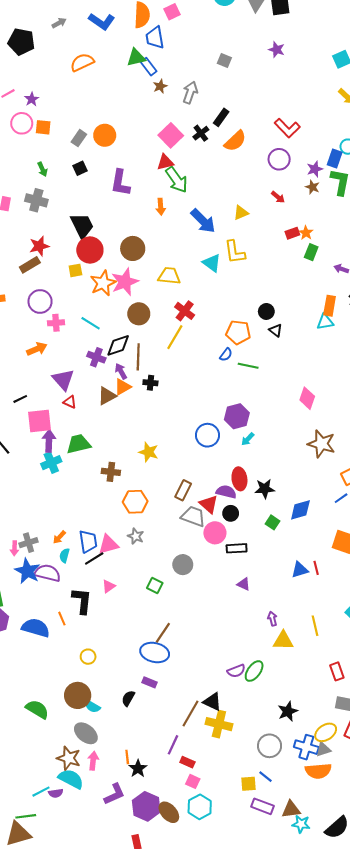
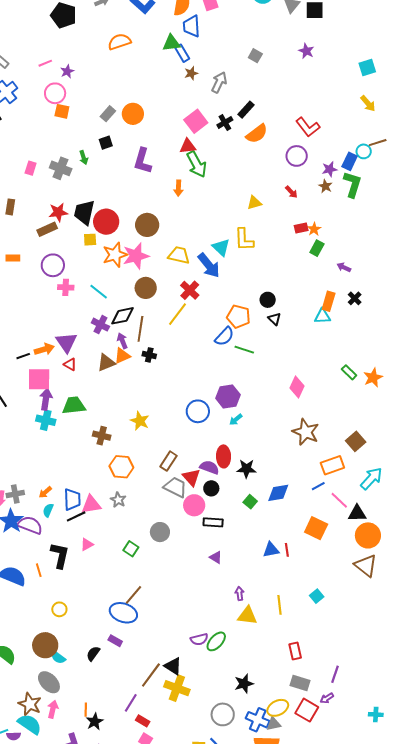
orange square: (43, 127) -> (62, 111), moved
green arrow: (42, 169) -> (84, 157), moved
blue arrow: (203, 221) -> (209, 265), moved
black trapezoid: (82, 226) -> (84, 212), moved, turned -148
orange arrow: (37, 349) -> (44, 349), moved
blue semicircle: (226, 355) -> (224, 336), size x1.5
cyan cross: (51, 463) -> (46, 420), turned 30

